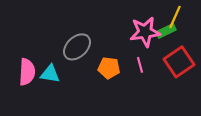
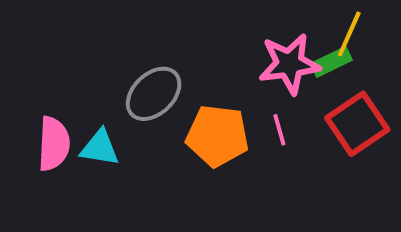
orange pentagon: (109, 68) -> (217, 136), size x1.4

